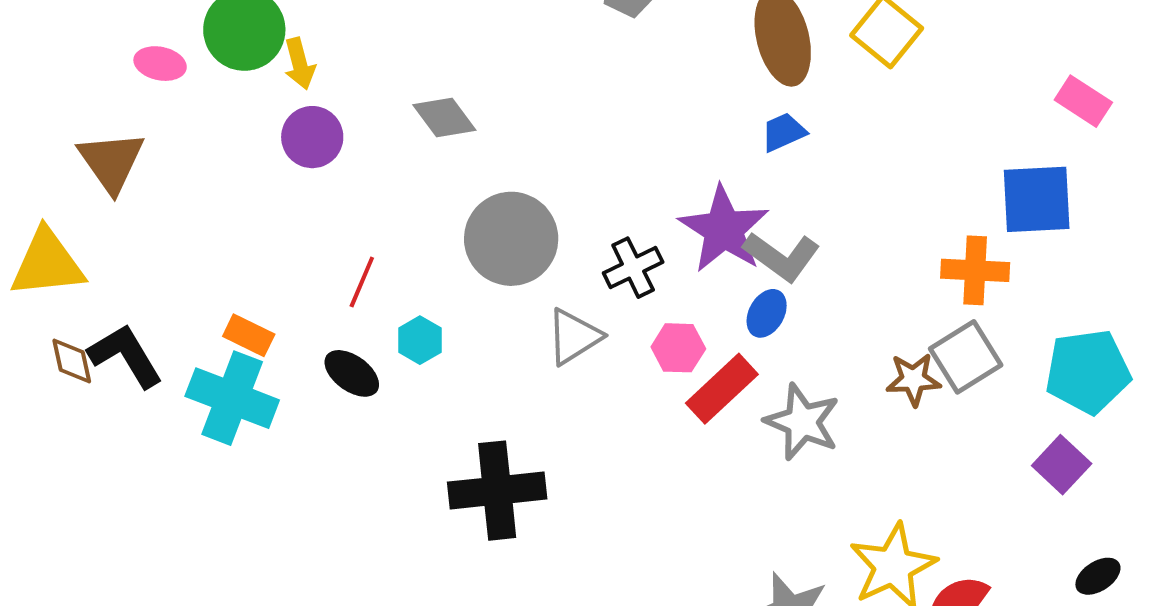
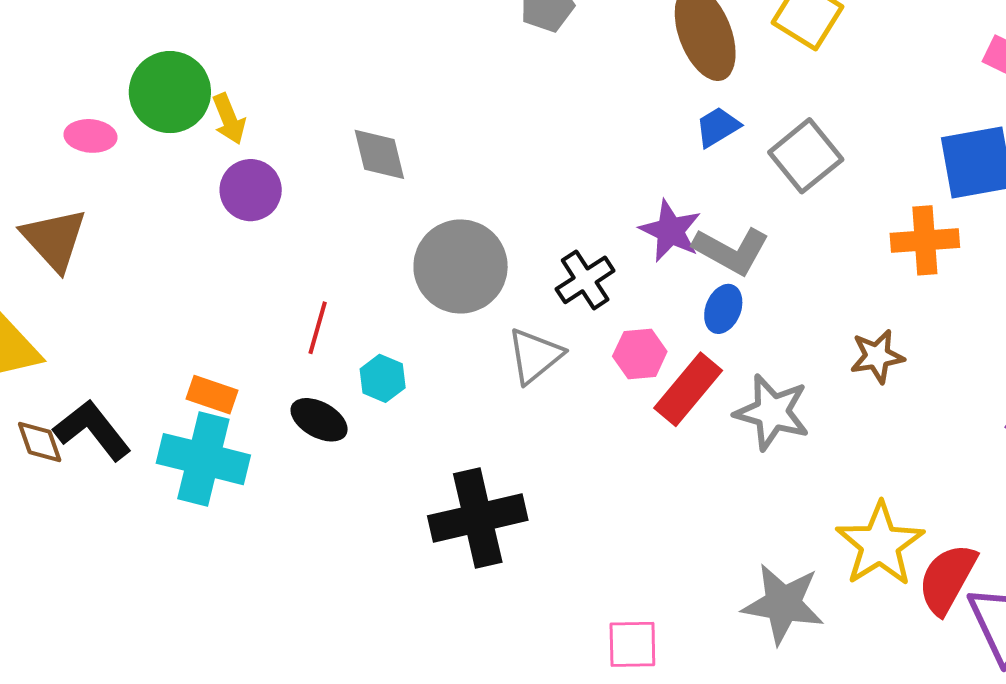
gray diamond: (444, 118) -> (379, 154), turned 30
purple star: (724, 229) -> (670, 231), size x0.7
gray square: (966, 357) -> (806, 156), moved

